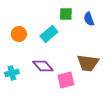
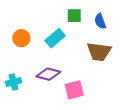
brown trapezoid: (88, 63) -> (99, 52), moved
purple diamond: (43, 66) -> (48, 74), turned -35

